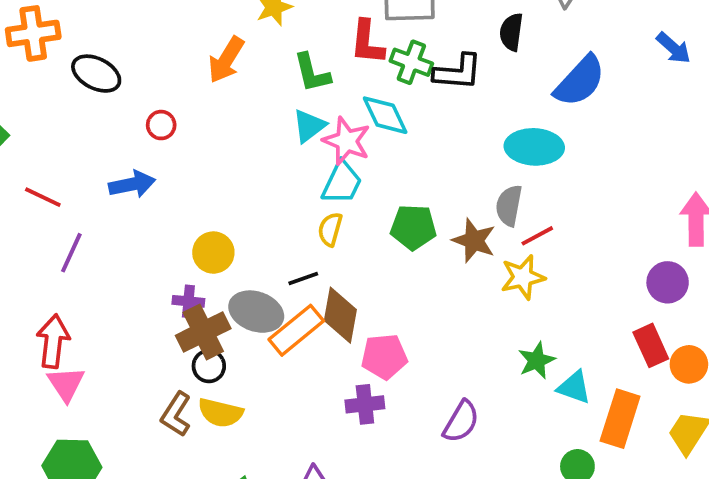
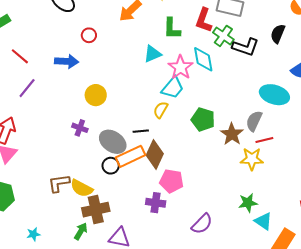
cyan triangle: (309, 126) -> (153, 54), moved
yellow circle: (213, 253) -> (96, 95), moved
brown cross: (203, 332) -> (96, 210), moved
black circle: (209, 366) -> (111, 166), moved
brown L-shape: (176, 414) -> (59, 183), turned 35

